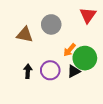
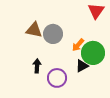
gray circle: (51, 24) -> (53, 34), moved
purple circle: (50, 70) -> (57, 78), moved

